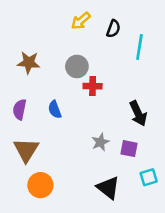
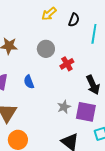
red cross: (93, 86) -> (67, 64), moved, turned -32
purple square: (129, 149) -> (86, 112), size x1.5

